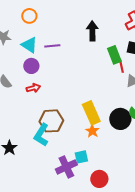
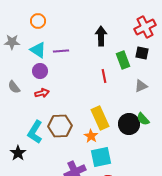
red line: (121, 66) -> (104, 76), moved
orange star: (92, 131) -> (91, 136), moved
cyan L-shape: (41, 135) -> (35, 132), moved
cyan square: (81, 157) -> (101, 157), moved, size x1.5

